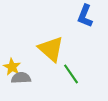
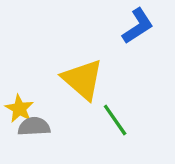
blue L-shape: (85, 16) -> (138, 26), turned -145

